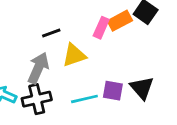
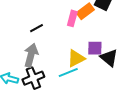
yellow triangle: (74, 55) -> (76, 58), moved
purple square: (113, 91) -> (95, 48), moved

